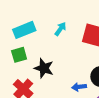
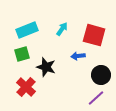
blue arrow: (79, 87) -> (78, 56), moved

